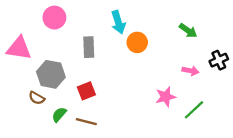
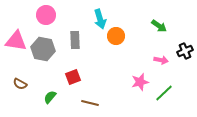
gray hexagon: (51, 74) -> (43, 49), moved
brown semicircle: (37, 98) -> (20, 84), moved
brown line: (86, 122) -> (90, 103), moved

